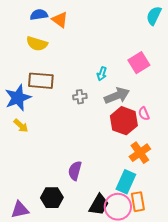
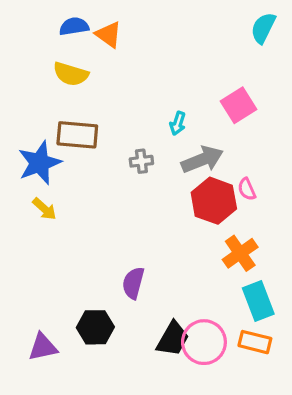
cyan rectangle: (126, 182) -> (258, 301), moved, turned -45
orange rectangle: (138, 202) -> (255, 342), moved, turned -66

